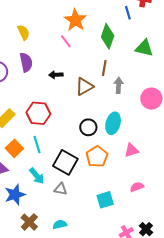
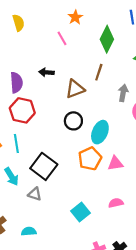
orange star: (75, 20) -> (75, 17), size x0.6
purple semicircle: (26, 62) -> (16, 83), moved
gray arrow: (119, 85) -> (123, 93), moved
black circle: (88, 127) -> (73, 121), moved
orange pentagon: (97, 156) -> (90, 159), moved
cyan square: (105, 200) -> (80, 212), turned -30

